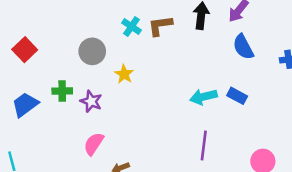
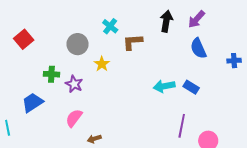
brown L-shape: (160, 26) -> (133, 42), moved
blue trapezoid: (25, 105) -> (32, 103), moved
purple line: (204, 145) -> (182, 126), moved

